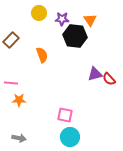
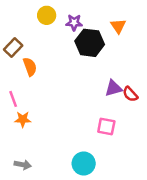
orange triangle: (90, 20) -> (118, 26), moved
orange semicircle: (42, 55) -> (30, 67), moved
pink line: (11, 83) -> (13, 99), turned 64
pink square: (65, 115) -> (106, 126), moved

